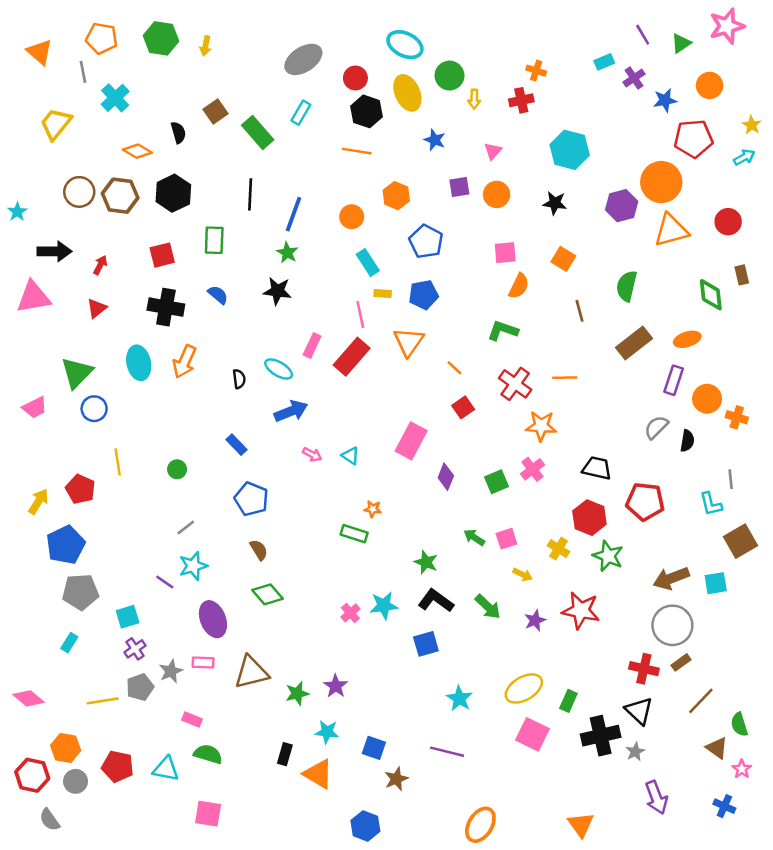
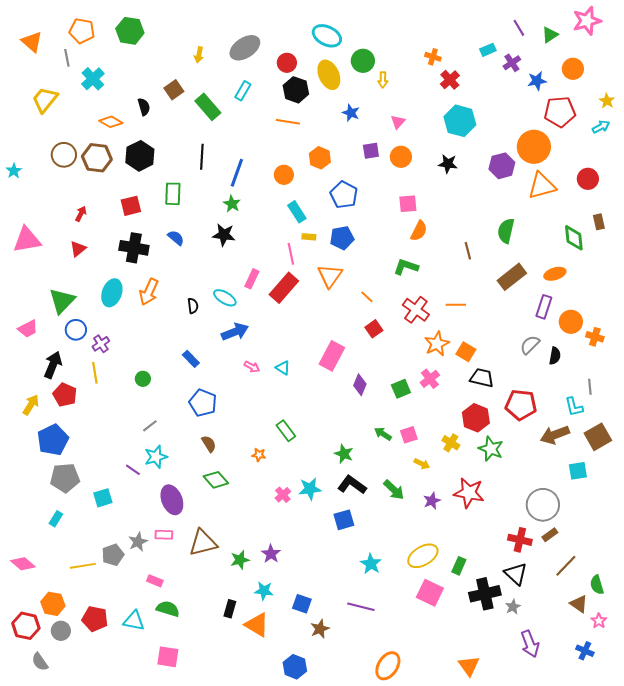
yellow arrow: (206, 46) -> (199, 55), moved
red cross: (521, 100) -> (450, 80), moved, turned -30
black arrow: (54, 251) -> (53, 365), moved, turned -68
orange square: (563, 259) -> (466, 352), moved
cyan ellipse: (139, 363) -> (112, 293), turned 32
orange star: (541, 426) -> (437, 344), turned -30
orange star: (373, 509) -> (259, 455), moved
green rectangle: (354, 534) -> (286, 431), turned 35
brown arrow: (671, 578) -> (555, 435), moved
purple cross: (135, 649) -> (101, 344), moved

